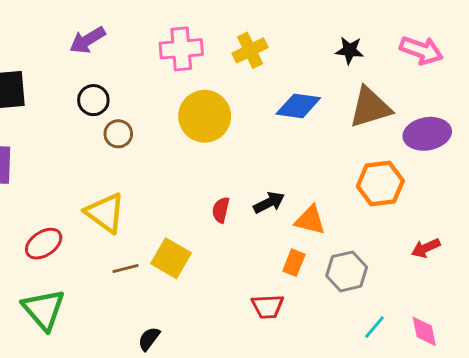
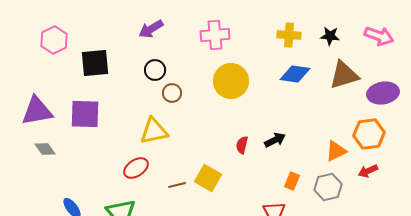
yellow cross: (250, 50) -> (289, 35), moved, turned 30
orange hexagon: (380, 184) -> (369, 134), moved
yellow triangle: (105, 213) -> (154, 131), moved, turned -48
orange triangle: (310, 220) -> (336, 151), moved, turned -40
red ellipse: (44, 244) -> (136, 168), moved
red arrow: (426, 248) -> (368, 171), moved

